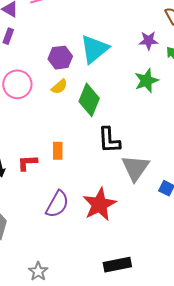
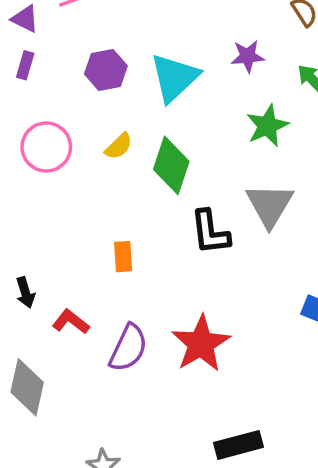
purple star: (149, 41) -> (248, 56), moved
purple hexagon: (60, 58) -> (106, 70), moved
red L-shape: (27, 163) -> (71, 322), moved, turned 45
gray triangle: (135, 168) -> (270, 205), moved

